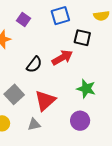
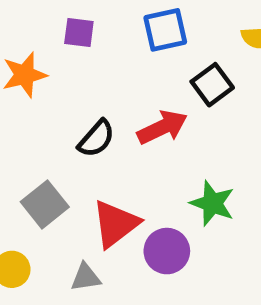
purple square: (23, 19) -> (79, 33), turned -32
black square: (82, 38) -> (212, 85), turned 36
purple circle: (80, 121) -> (167, 251), moved

